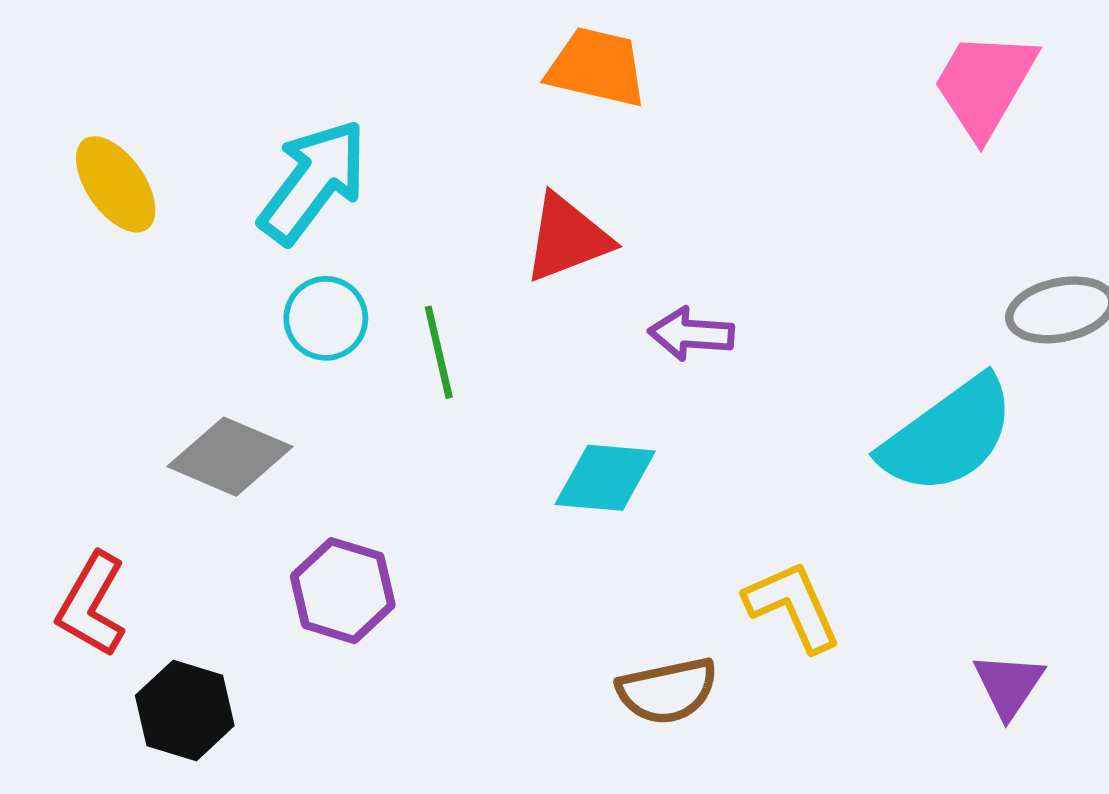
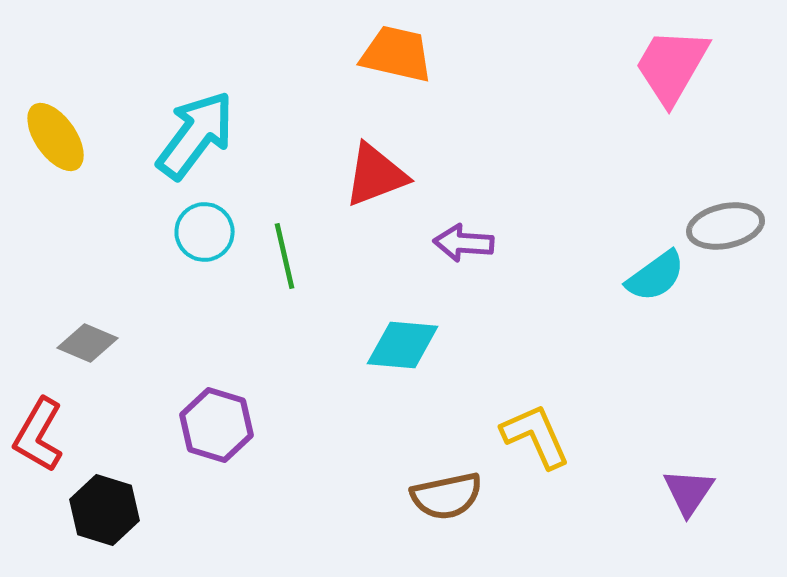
cyan semicircle: (948, 435) -> (656, 276), moved, size x0.6
gray diamond: (230, 457) -> (88, 343), moved, size x0.7

